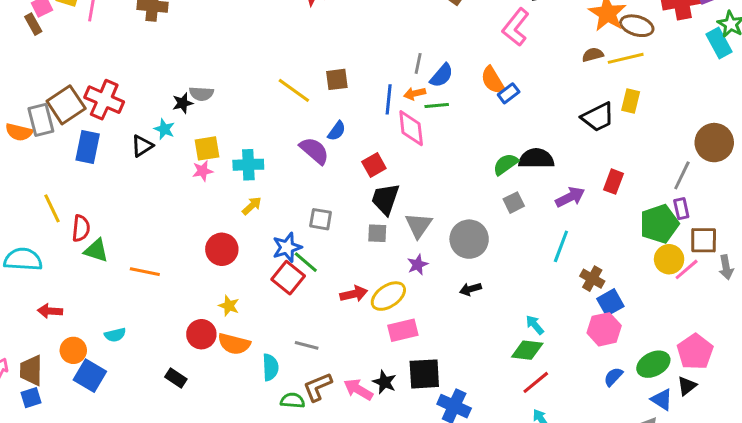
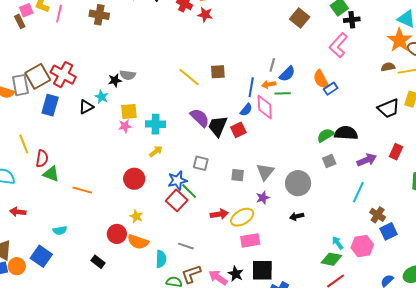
blue semicircle: (337, 131) -> (246, 110), moved
black trapezoid: (385, 199) -> (218, 126), moved
pink hexagon: (604, 329) -> (362, 246), moved
orange circle: (73, 350) -> (17, 266), moved

